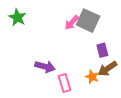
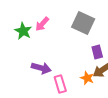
green star: (17, 17) -> (23, 31), moved
pink arrow: (72, 23) -> (42, 24), moved

